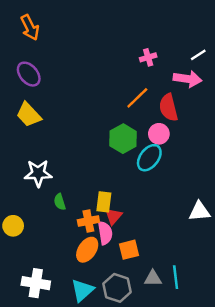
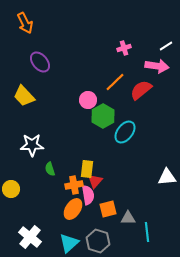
purple ellipse: (29, 74) -> (40, 62), moved
red semicircle: (168, 108) -> (141, 90), turned 65
pink circle: (159, 134) -> (88, 100), moved
gray triangle: (153, 278) -> (128, 218), moved
white cross: (36, 283) -> (30, 237), turned 30

